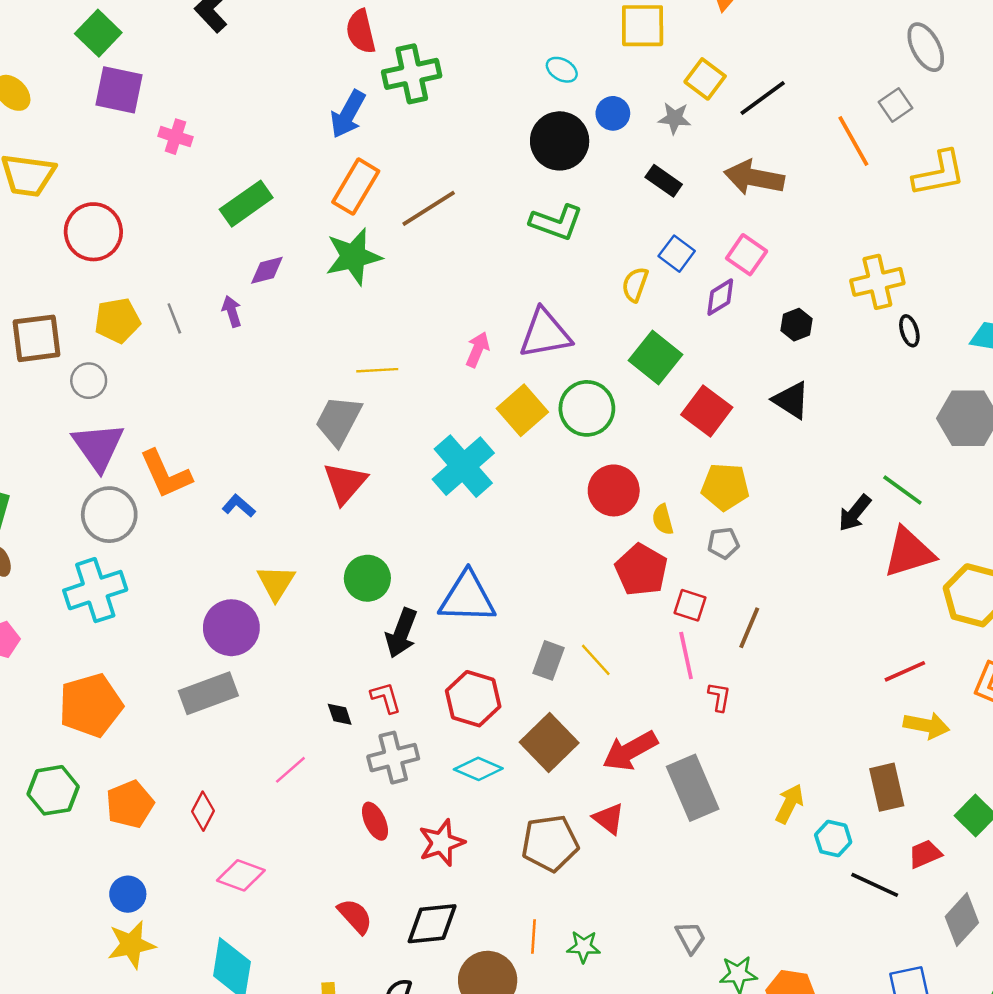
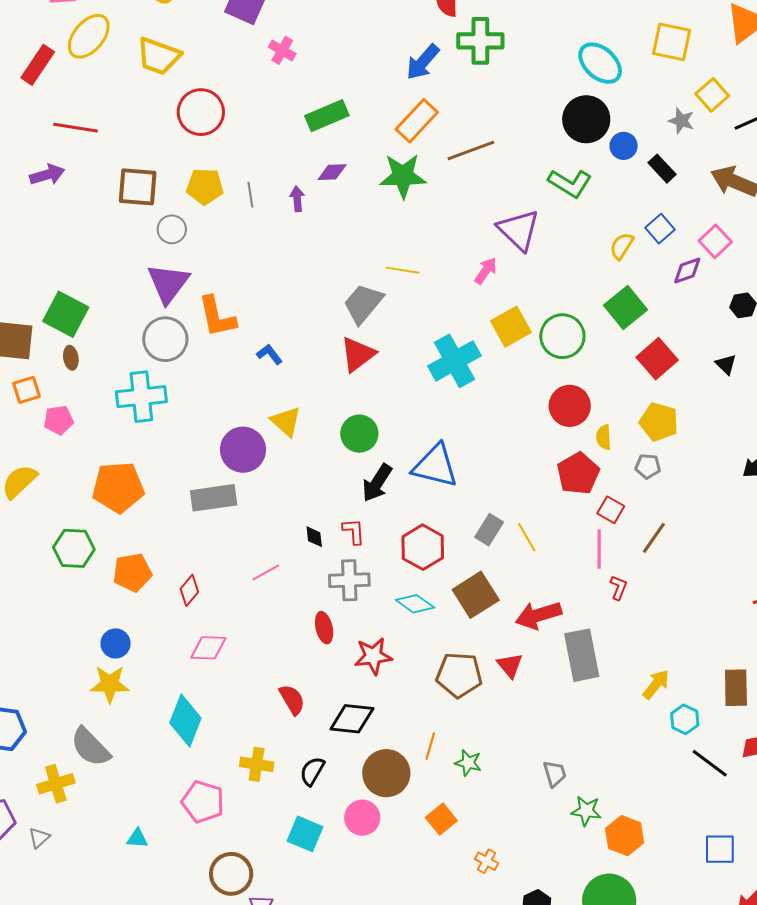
cyan ellipse: (562, 70) -> (600, 63), size x1.8
blue circle: (613, 113) -> (624, 146), moved
purple triangle: (545, 334) -> (519, 230), moved, turned 42
black triangle: (791, 400) -> (726, 364), size x0.7
yellow triangle: (276, 583) -> (286, 422), turned -32
pink diamond: (241, 875) -> (208, 648), turned -30

